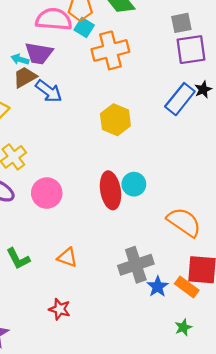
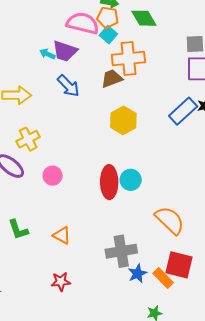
brown trapezoid: (25, 77) -> (112, 78), moved
pink circle: (47, 193) -> (53, 176), size x0.7
red star: (60, 309) -> (61, 282), moved, turned -30

